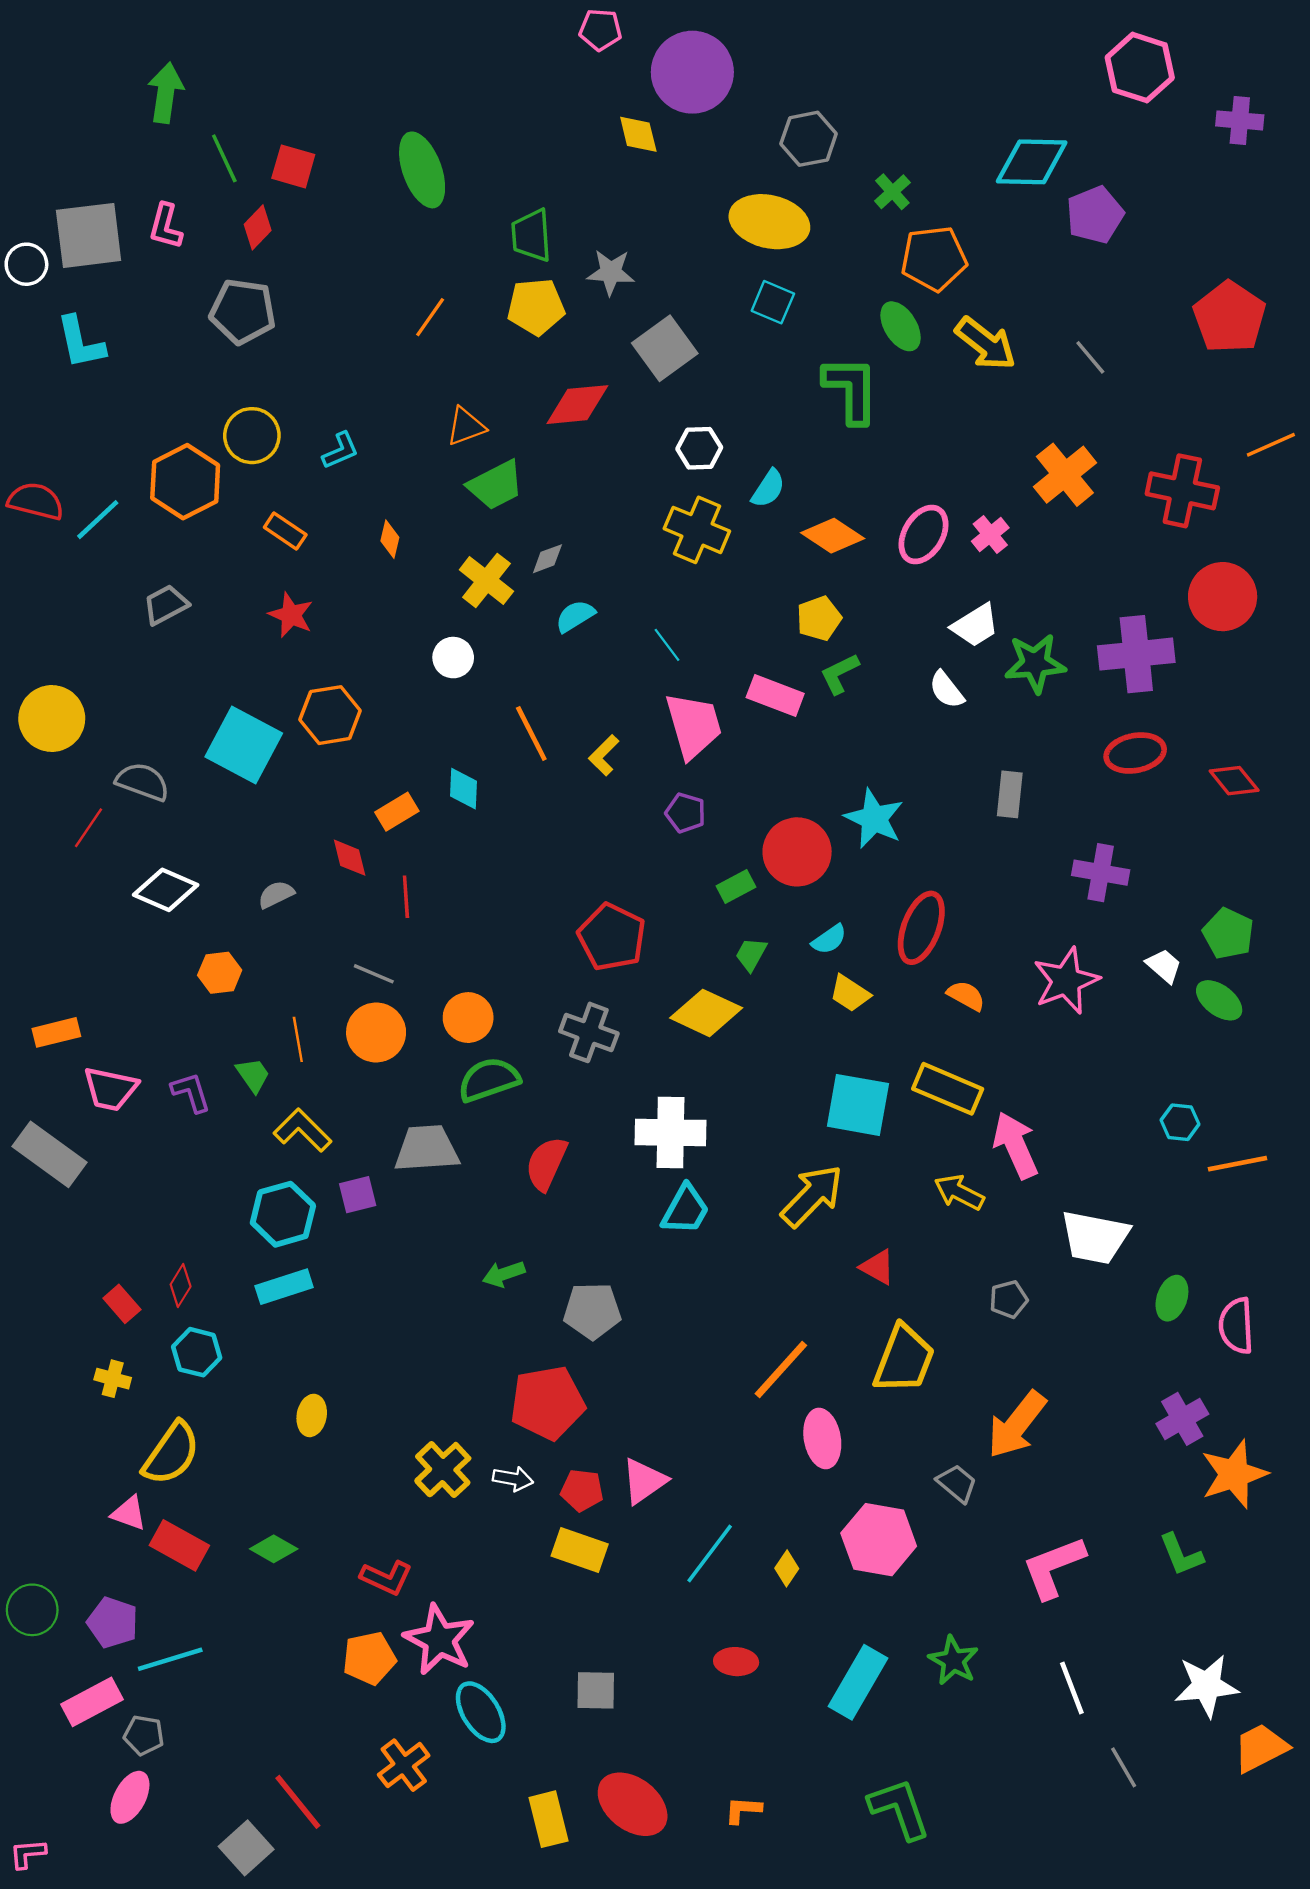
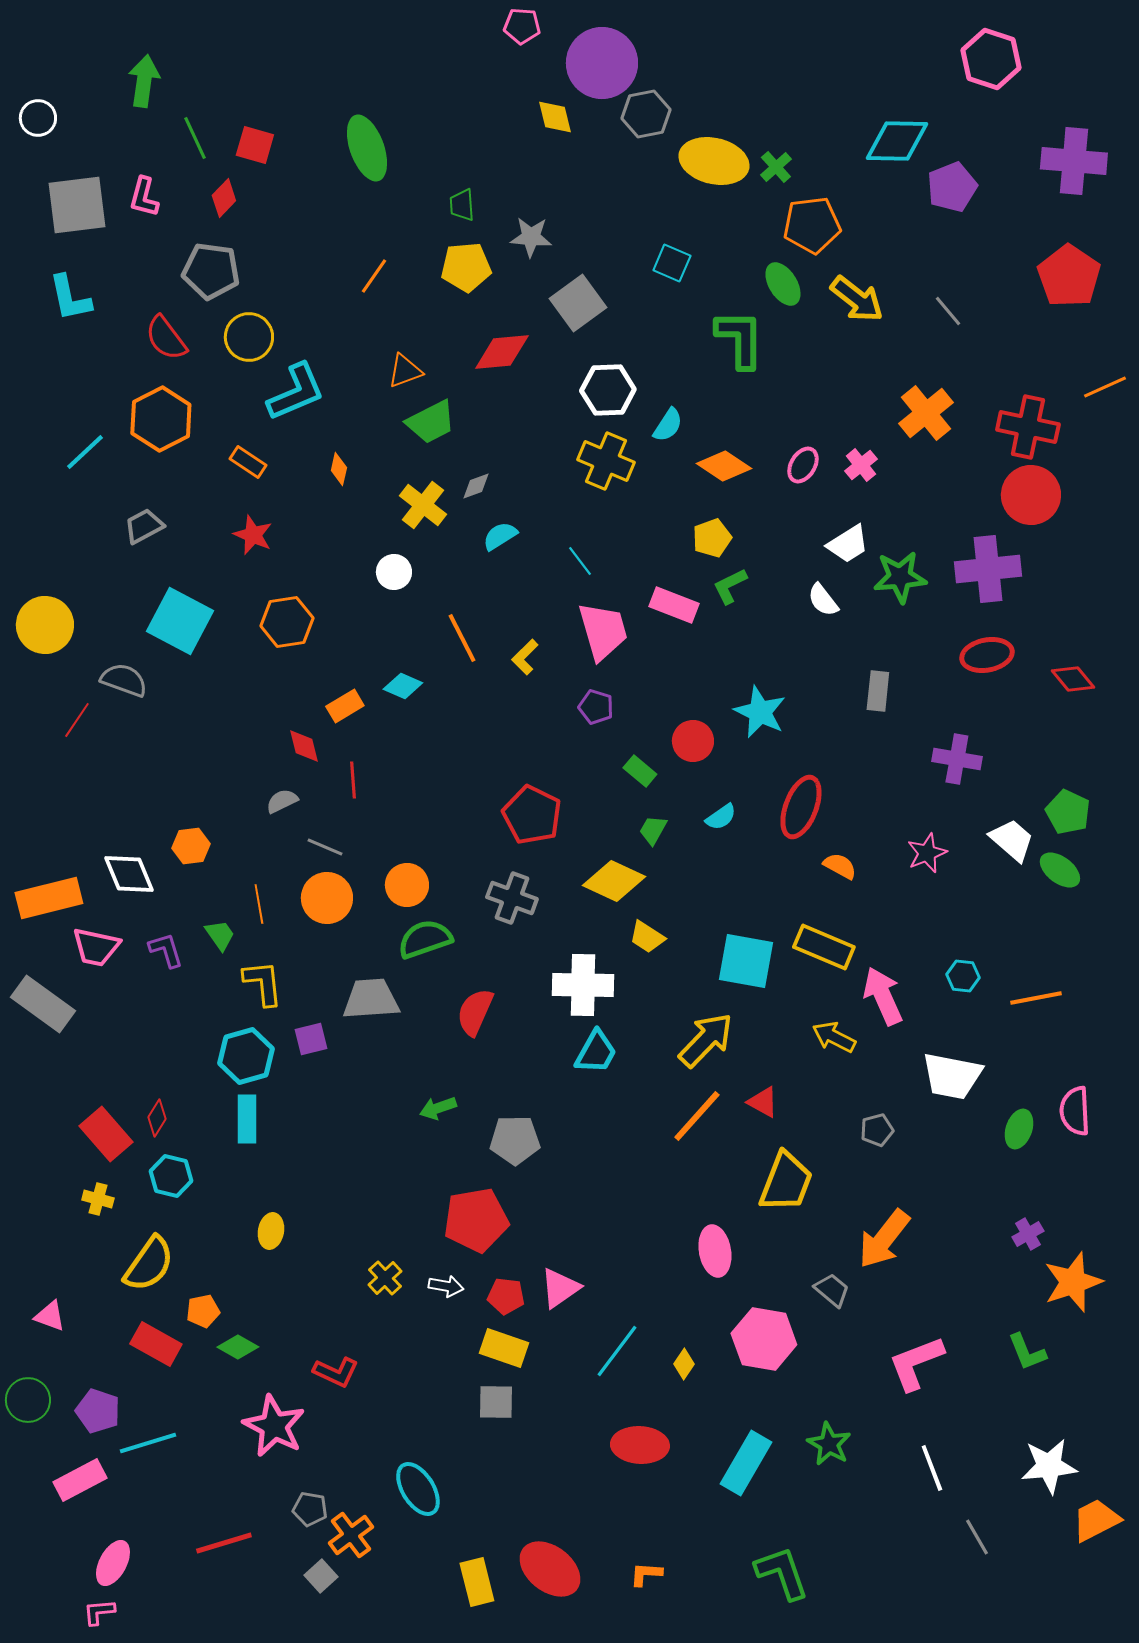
purple cross: (1240, 120) -> (1074, 161), moved, size x1.6
gray hexagon: (809, 139) -> (646, 114), moved
yellow ellipse: (769, 222) -> (714, 161), moved
green trapezoid: (531, 235) -> (462, 205), size x0.7
white circle: (26, 264) -> (38, 118), moved
yellow circle: (252, 436) -> (249, 337), moved
white hexagon: (699, 448) -> (608, 390), size x1.4
cyan L-shape: (340, 451) -> (296, 392), size x1.8
red semicircle: (36, 501) -> (166, 338), moved, turned -141
pink ellipse: (924, 534) -> (803, 465), size x0.7
red circle: (1223, 597) -> (1031, 495), moved
cyan square: (244, 745) -> (180, 621), moved
cyan diamond: (463, 789) -> (403, 686), turned -69
red circle: (797, 852) -> (693, 741), size x0.7
green rectangle: (736, 886) -> (640, 771), turned 68
white diamond: (166, 890) -> (129, 874), moved, turned 44
gray semicircle: (276, 894) -> (282, 801), moved
white trapezoid: (1164, 966) -> (1012, 840), size x1.4
pink star: (1066, 981) -> (927, 853), size x0.7
yellow trapezoid: (850, 993) -> (647, 937), moved
orange rectangle: (56, 1032) -> (49, 898), size x1.6
cyan hexagon: (1180, 1122) -> (963, 976), moved
yellow L-shape: (302, 1130) -> (263, 983), turned 39
orange line: (1238, 1164) -> (1036, 998), moved
cyan rectangle: (284, 1287) -> (247, 1119), turned -72
red rectangle: (122, 1304) -> (106, 1134), size x1.6
pink semicircle: (1236, 1326) -> (1075, 1111), moved
orange line: (781, 1369) -> (697, 1116), moved
purple cross: (1182, 1419) -> (1028, 1234), size x0.7
yellow cross: (443, 1470) -> (385, 1278), size x0.7
pink triangle: (129, 1513) -> (50, 1316), moved
pink star: (439, 1640) -> (274, 1426), moved
orange pentagon: (369, 1658) -> (203, 1311), moved, size x0.7
red ellipse: (736, 1662) -> (640, 1445), size x1.5
gray square: (596, 1690) -> (496, 1402), moved
gray pentagon: (144, 1735) -> (310, 1509), moved
red line: (298, 1802) -> (224, 1543), moved, turned -68
gray square: (246, 1848) -> (321, 1576), moved, size x0.7
pink L-shape: (28, 1854) -> (99, 1612), moved

